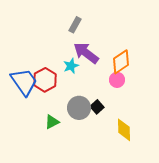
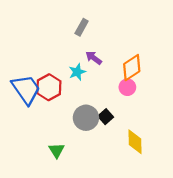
purple arrow: (86, 53) -> (94, 58), size x0.6
green triangle: (52, 122) -> (57, 150), moved, turned -35

